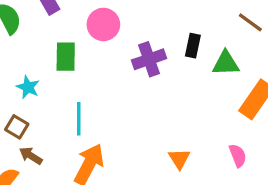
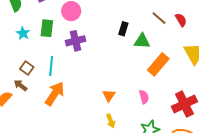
purple cross: (149, 59) -> (75, 41), moved
cyan star: (28, 87) -> (23, 33), moved
brown square: (17, 127) -> (27, 68), moved

